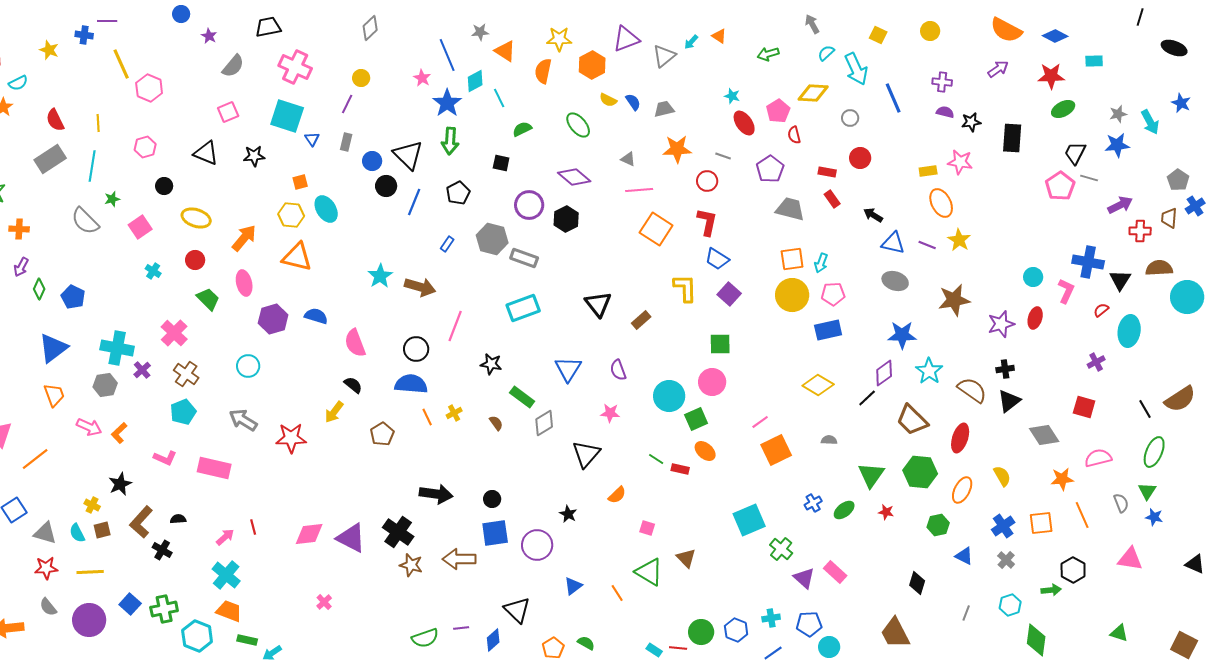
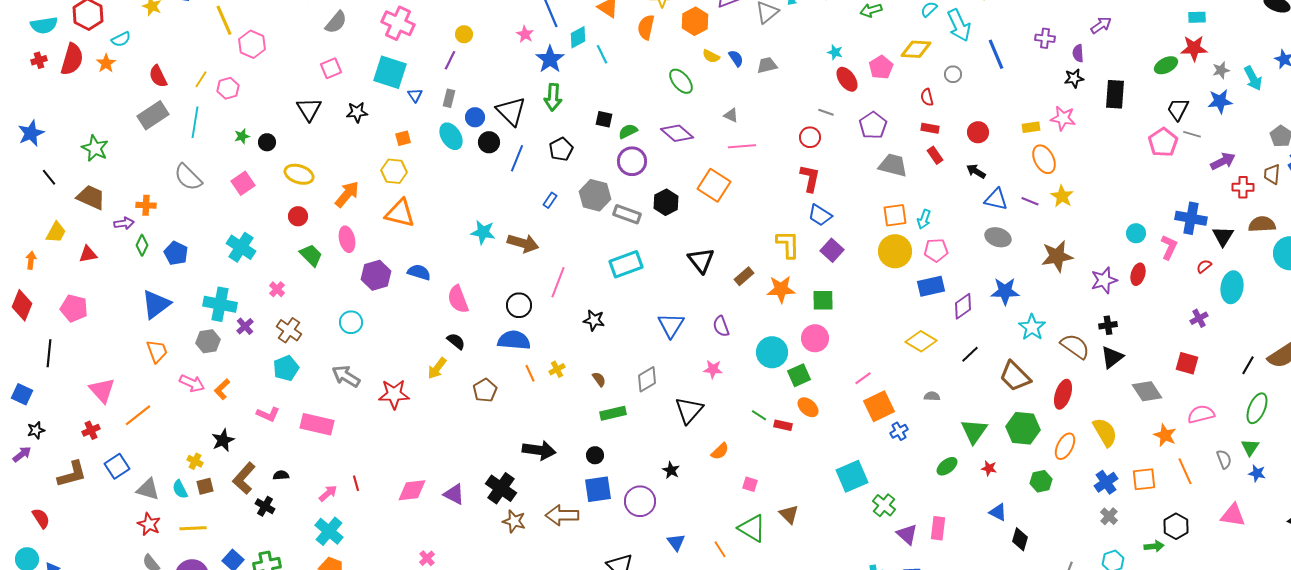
red star: (1051, 76) -> (1194, 48), moved
purple semicircle: (945, 112) -> (1078, 53), moved, turned -108
yellow line: (98, 123) -> (201, 79), turned 36
green semicircle: (522, 129) -> (628, 131), moved
red semicircle: (794, 135) -> (927, 97), moved
pink hexagon: (145, 147) -> (228, 88), moved
orange star: (677, 149) -> (781, 289), moved
black triangle: (206, 153) -> (309, 109), turned 36
red circle: (860, 158) -> (978, 132), moved
green star: (112, 199) -> (242, 136), moved
cyan ellipse: (326, 209) -> (451, 136), moved
black hexagon: (566, 219) -> (666, 202), moved
orange cross: (19, 229) -> (146, 205), moved
orange square: (656, 229) -> (714, 185), moved
purple arrow: (21, 267) -> (124, 223), turned -126
cyan cross: (153, 271) -> (241, 247), moved, size x1.8
cyan star: (380, 276) -> (483, 232), turned -30
pink cross: (174, 333) -> (277, 289), size x0.6
purple diamond: (884, 373) -> (963, 306), moved
green rectangle: (522, 397) -> (613, 413), moved, turned -50
black line: (1145, 409) -> (1248, 365), turned 60
yellow semicircle: (1002, 476) -> (1105, 432), size x1.4
orange star: (1062, 479) -> (1165, 435), turned 30
blue cross: (813, 503) -> (899, 431), moved
purple triangle: (351, 538) -> (454, 494), size x0.7
blue triangle: (964, 556) -> (998, 512), moved
red star: (46, 568) -> (149, 524), turned 30
pink rectangle: (835, 572) -> (938, 528), turned 55
blue triangle: (573, 586) -> (676, 542), turned -30

